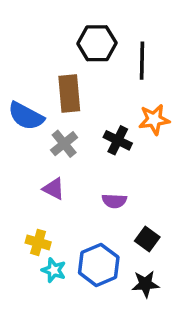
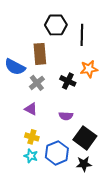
black square: (147, 239) -> (85, 138), size x1.6
yellow cross: (38, 242) -> (32, 137), moved

